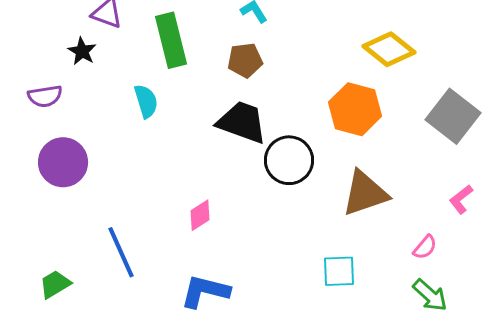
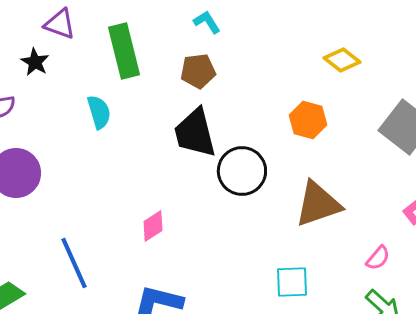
yellow diamond: (389, 49) -> (342, 60), size x0.7
orange hexagon: (355, 109) -> (308, 120), size x0.7
black trapezoid: (242, 122) -> (195, 133), turned -124

